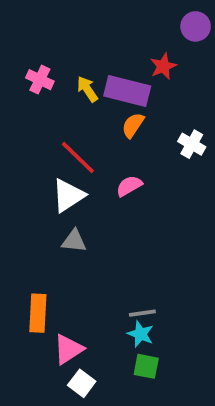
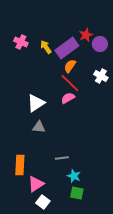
purple circle: (196, 26) -> (100, 44), moved
purple rectangle: (127, 91) -> (67, 48), turned -50
red line: (78, 157) -> (70, 83), moved
gray line: (142, 313) -> (62, 158), moved

